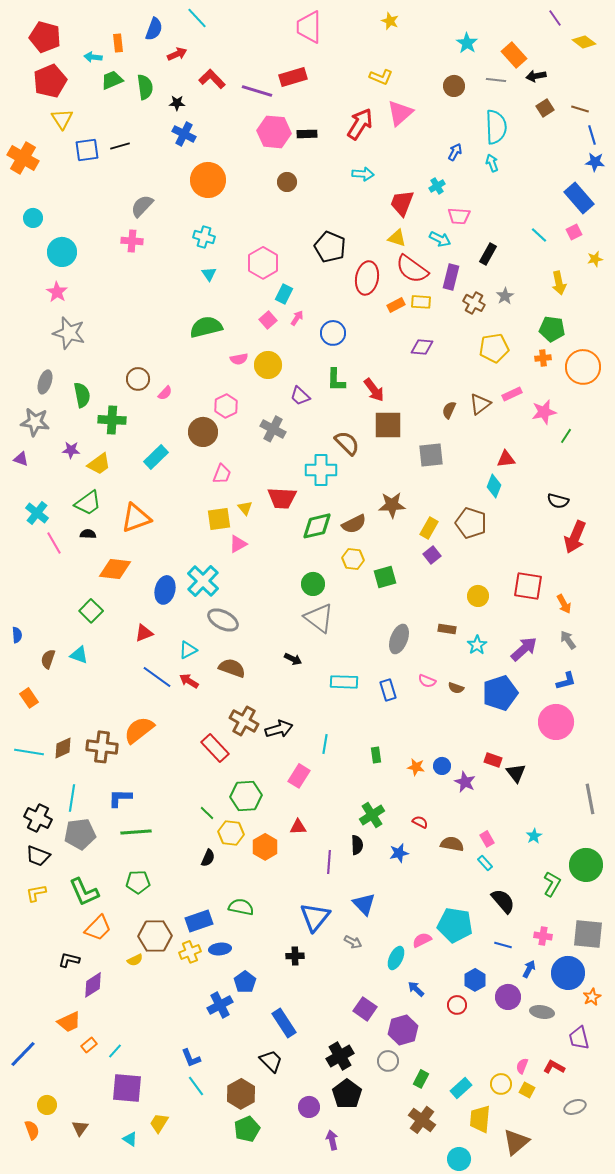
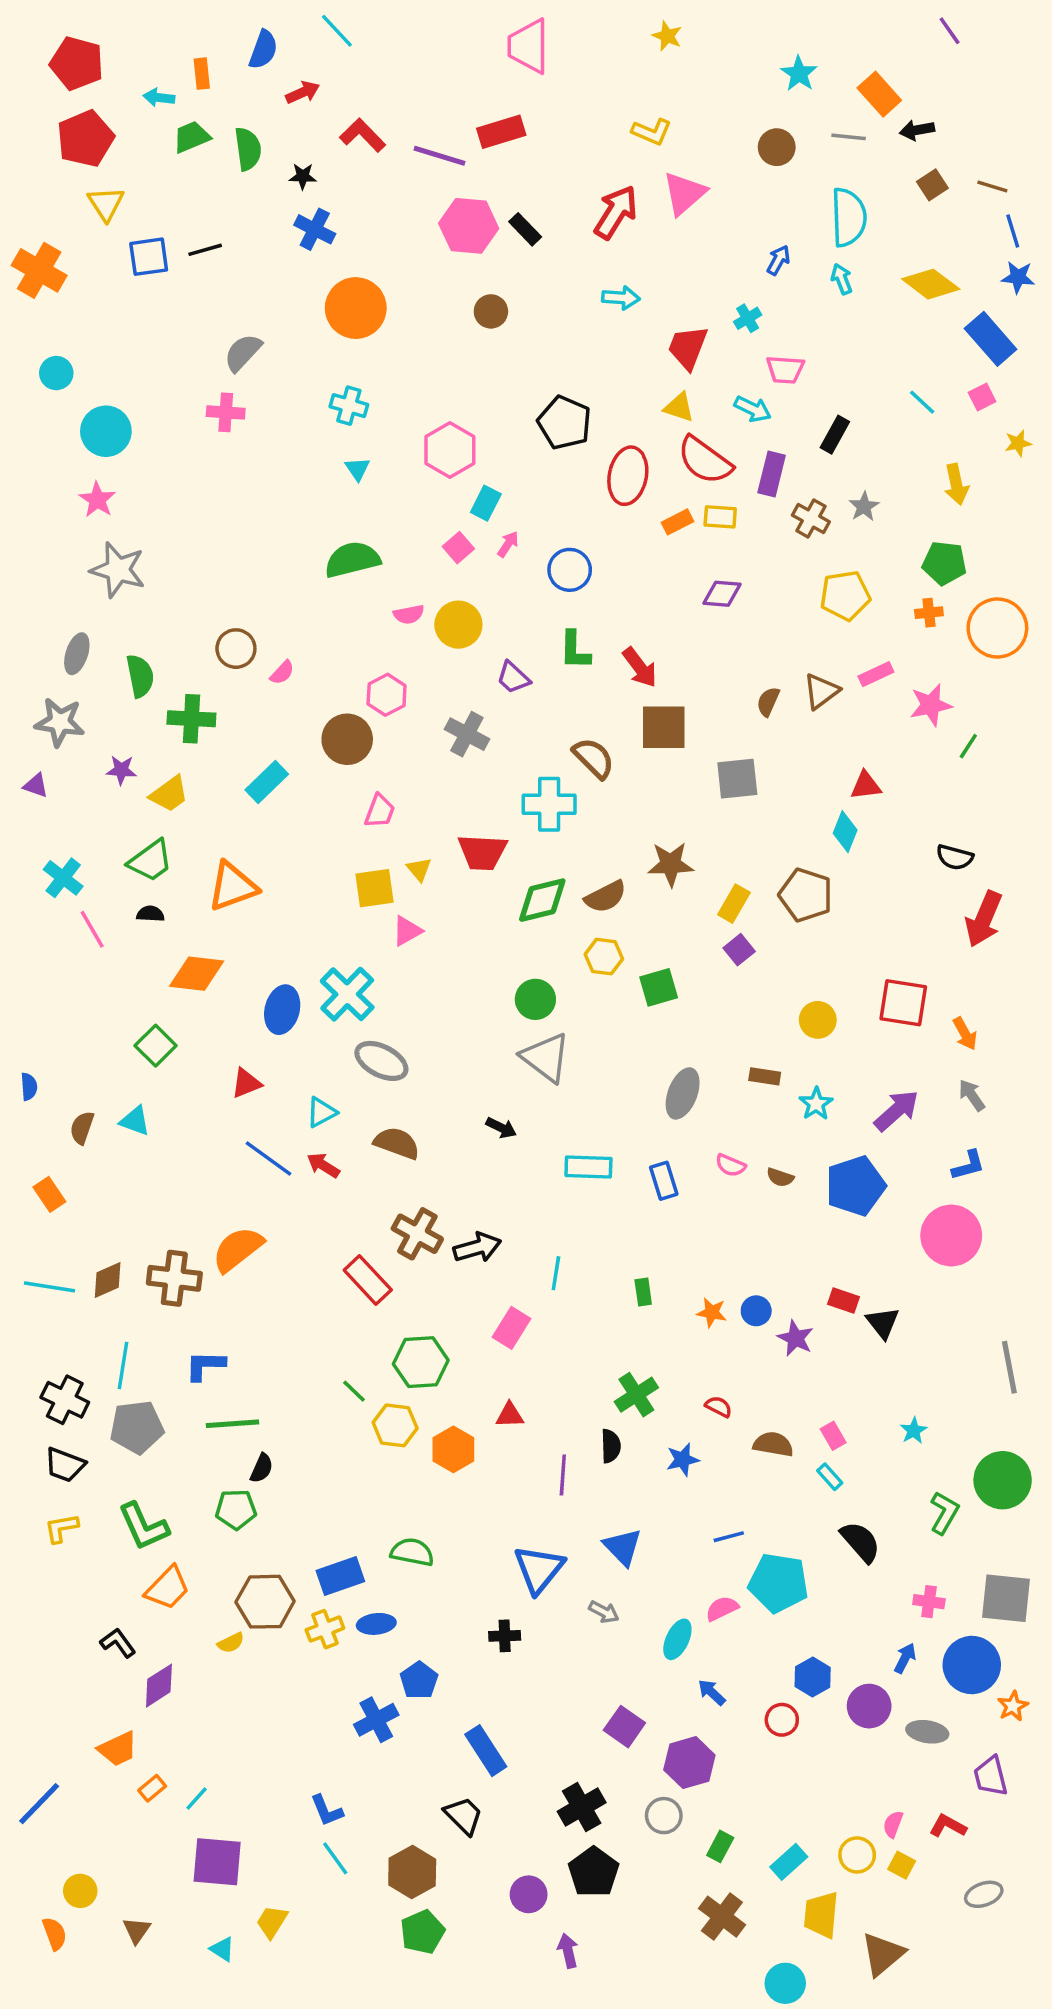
yellow diamond: (584, 42) -> (931, 284), moved, size x1.4
black rectangle: (307, 134) -> (525, 229), turned 48
black semicircle: (208, 858) -> (262, 1468), moved
blue line: (503, 945) -> (729, 1537), moved, turned -30
black L-shape: (69, 960) -> (118, 1643), turned 40

